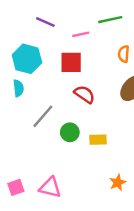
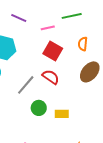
red square: (71, 62) -> (53, 51), moved, turned 30
gray line: (43, 116) -> (26, 85), moved

